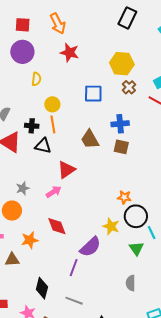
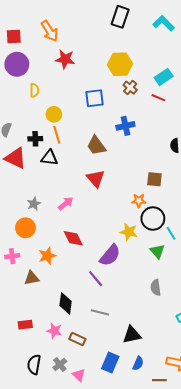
brown square: (121, 147) -> (154, 179), moved
red triangle: (66, 170) -> (96, 179), moved, turned -30
purple line: (74, 268) -> (96, 279), turned -54

